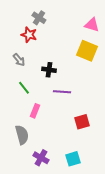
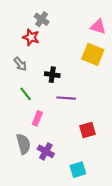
purple cross: (41, 158) -> (46, 151), moved

